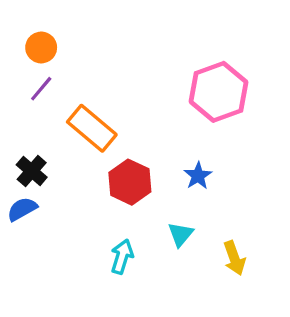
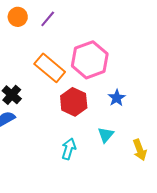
purple line: (41, 89) -> (48, 19), moved
pink hexagon: (219, 92) -> (90, 60), moved

